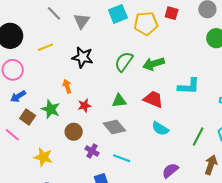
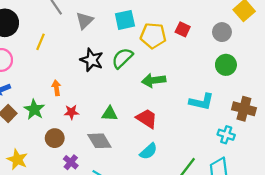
yellow line: (45, 47) -> (41, 42), turned -56
black star: (83, 57) -> (92, 60), moved
green semicircle: (124, 62) -> (122, 58), moved
cyan L-shape: (189, 86) -> (201, 102), moved
cyan semicircle: (160, 129) -> (148, 151), turned -84

